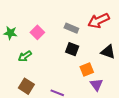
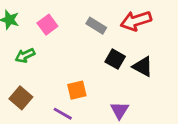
black square: (72, 49) -> (115, 59), moved
orange square: (87, 69) -> (77, 90), moved

